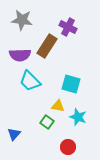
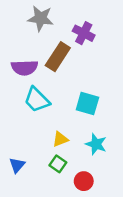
gray star: (22, 20) -> (41, 18), moved
yellow triangle: (58, 106) -> (60, 139), moved, turned -32
green square: (47, 122) -> (58, 164), moved

